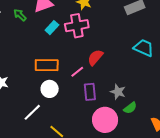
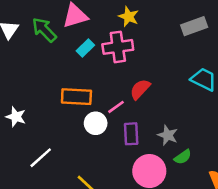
green arrow: (20, 15) -> (44, 30), size x1.5
white circle: (50, 89) -> (96, 123), moved
white line: (32, 112) -> (41, 158), moved

